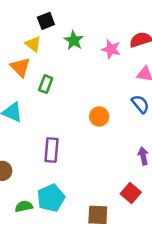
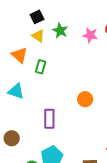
yellow triangle: (33, 44) -> (38, 36), moved
orange circle: (99, 117) -> (85, 99), moved

